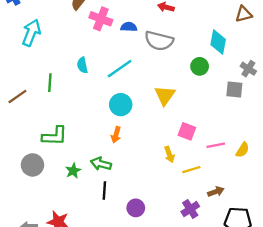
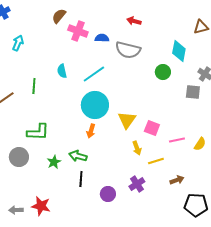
cyan arrow: (31, 33) -> (18, 43), size x0.7
yellow triangle: (165, 95) -> (127, 120), moved
cyan circle: (121, 105) -> (95, 105), size x1.4
purple cross: (190, 209) -> (137, 184), moved

